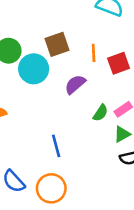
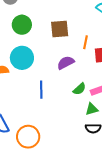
cyan circle: (34, 69) -> (22, 58), moved
blue line: (56, 146) -> (41, 90), moved

